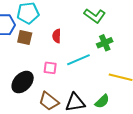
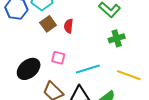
brown square: (25, 38) -> (48, 24), moved, turned 35
cyan line: (78, 60) -> (88, 69), moved

